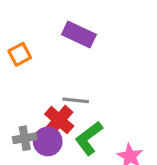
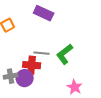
red cross: (59, 120) -> (32, 65), turned -36
green L-shape: (89, 138) -> (65, 54), moved

